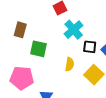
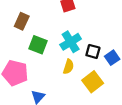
cyan cross: (74, 30) -> (71, 42), moved

